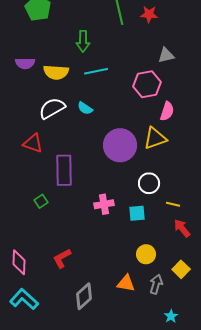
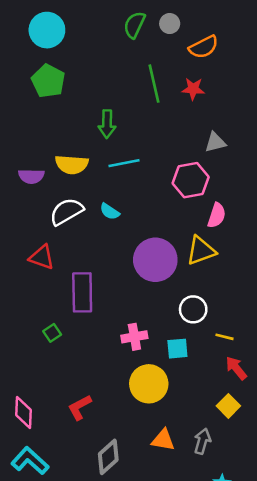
purple semicircle: (25, 63) -> (31, 176), moved
yellow circle: (146, 254) -> (149, 384), moved, size x1.5
yellow square: (181, 269) -> (228, 406), moved

